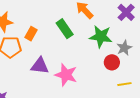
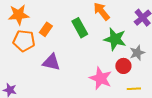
pink star: (66, 75) -> (101, 78), moved

